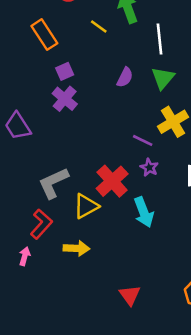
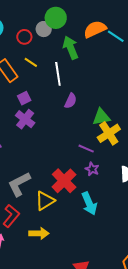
yellow line: (99, 26) -> (31, 62), moved
white line: (159, 39) -> (58, 74), moved
green triangle: (163, 78) -> (101, 117), moved, turned 42

